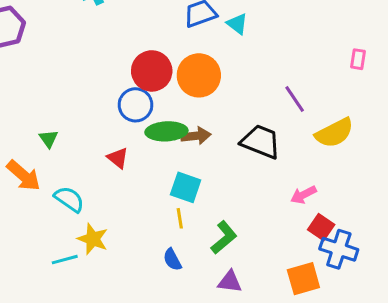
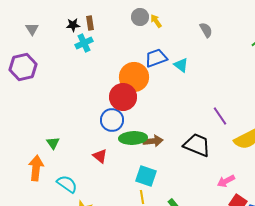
orange circle: (199, 75) -> (134, 77), moved
orange arrow: (24, 176) -> (36, 168), turned -125

